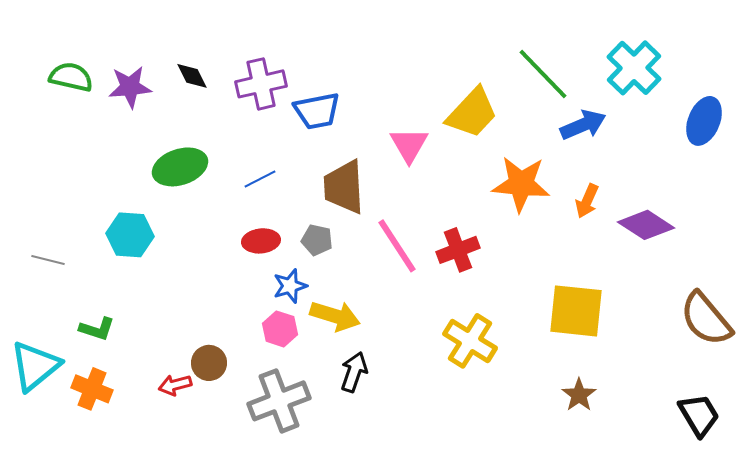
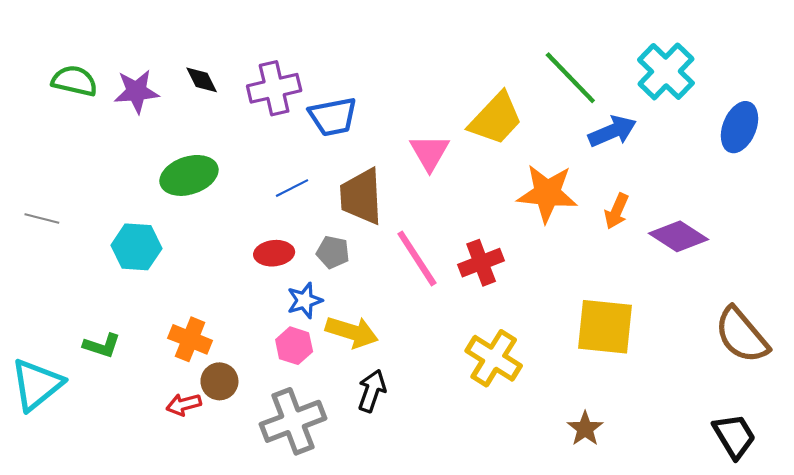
blue line: (260, 179) -> (292, 188), moved
gray line: (48, 260) -> (42, 219), moved
orange cross: (92, 389) -> (190, 339), moved
brown star: (579, 395) -> (585, 429), moved

